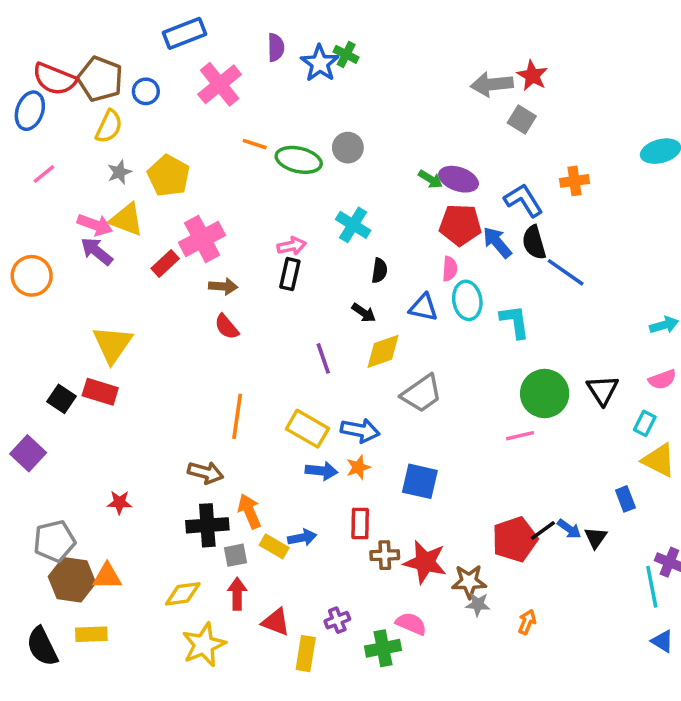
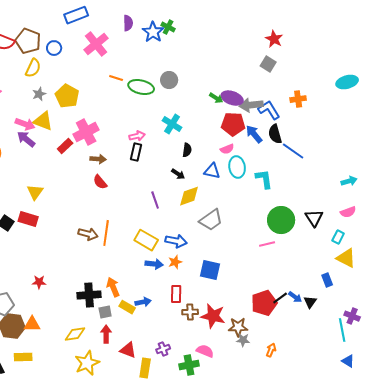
gray arrow: (492, 84) -> (251, 105), moved
pink semicircle: (450, 269) -> (227, 149), turned 64
yellow triangle: (112, 344) -> (35, 192), size x0.7
brown arrow: (206, 473) -> (88, 234), moved

